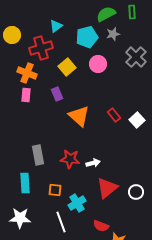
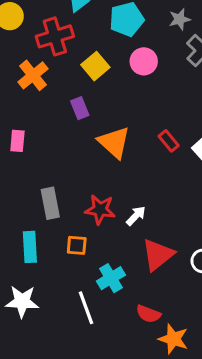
gray star: (113, 34) -> (180, 19), moved
orange cross: (27, 73) -> (33, 75), turned 30
pink rectangle: (26, 95) -> (17, 141), moved
white arrow: (93, 163) -> (136, 216), turned -32
orange square: (55, 190) -> (77, 245), moved

